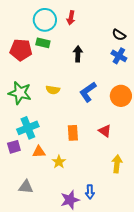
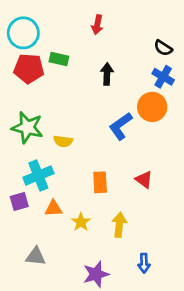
cyan circle: (45, 20) -> (23, 33), moved
yellow semicircle: (53, 90) -> (63, 141), moved
orange circle: (121, 96) -> (152, 107), moved
yellow arrow: (117, 164) -> (119, 225), moved
blue arrow: (90, 192) -> (144, 263), moved

